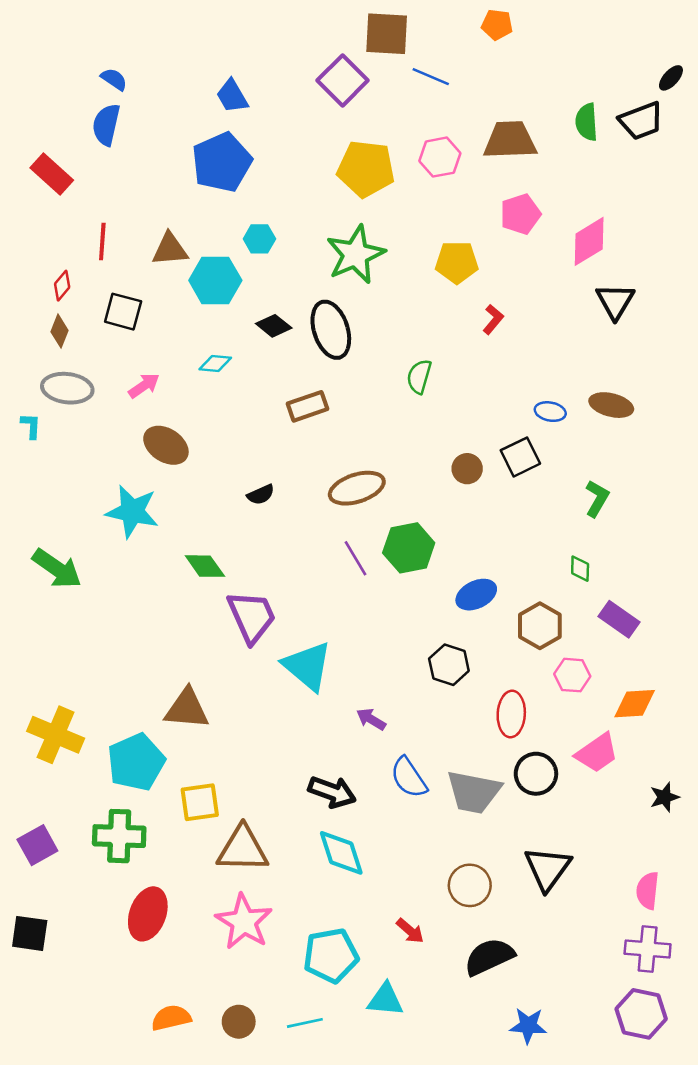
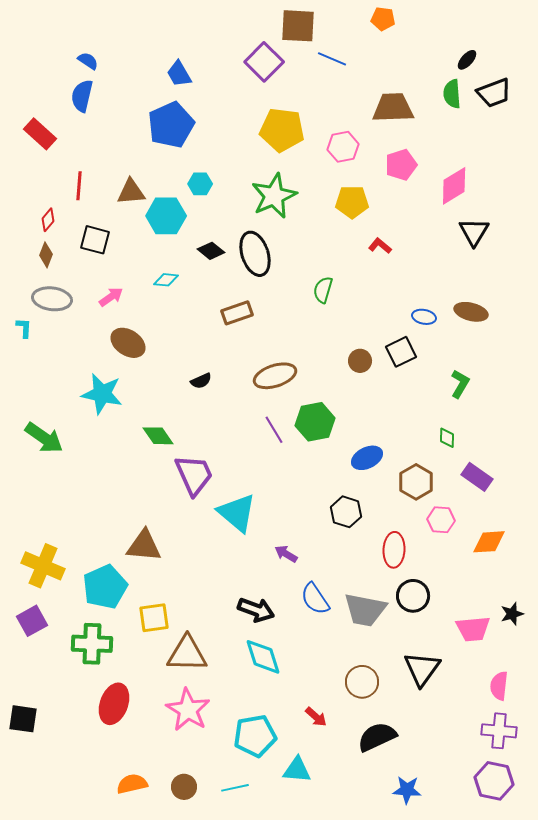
black ellipse: (671, 78) -> (467, 60), moved
pink hexagon: (440, 157) -> (343, 147), moved
red L-shape: (493, 319) -> (380, 246), turned -90
pink trapezoid: (597, 753) -> (473, 629), moved, turned 30
purple square: (37, 845) -> (32, 621), moved

